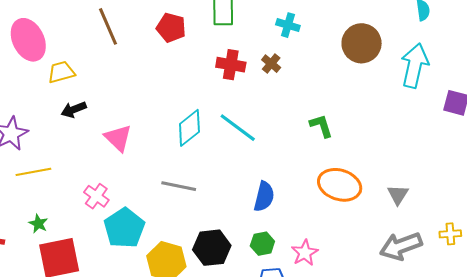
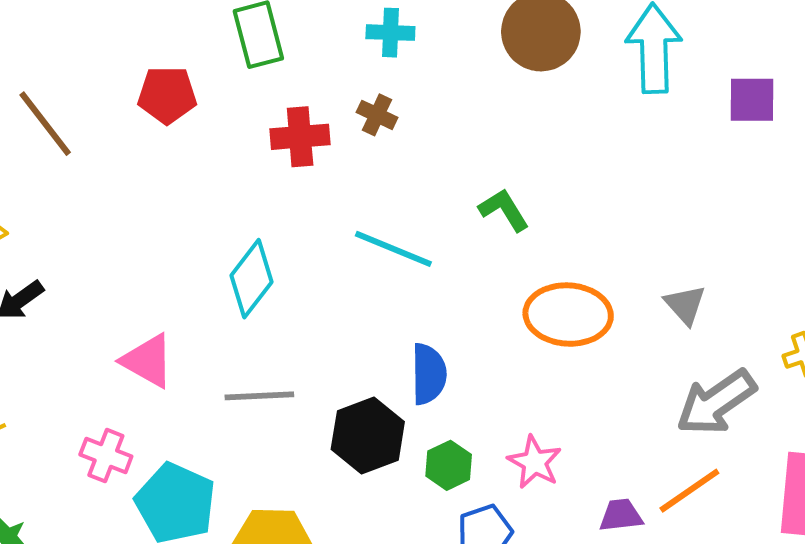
cyan line: (238, 128) -> (393, 249), moved
pink triangle: (118, 138) -> (148, 361), moved
black hexagon: (212, 248) -> (368, 436), moved

